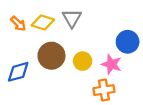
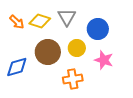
blue circle: (128, 42) -> (98, 29), moved
yellow circle: (83, 61) -> (77, 48), moved
orange cross: (104, 90) -> (73, 79), moved

